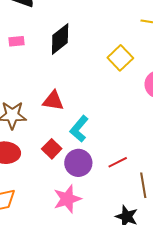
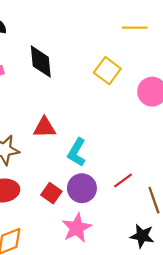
black diamond: (60, 39) -> (41, 62), turned -48
red square: (52, 149) -> (51, 193), moved

